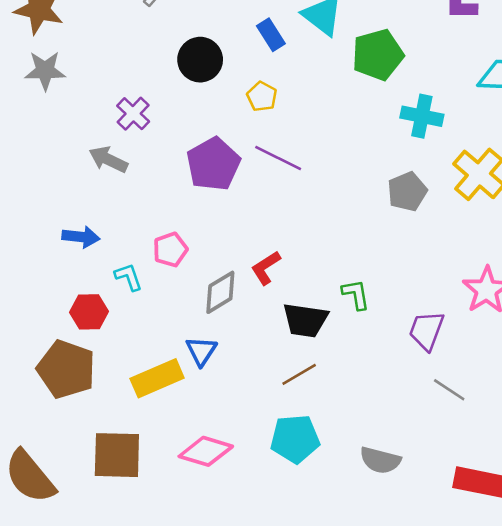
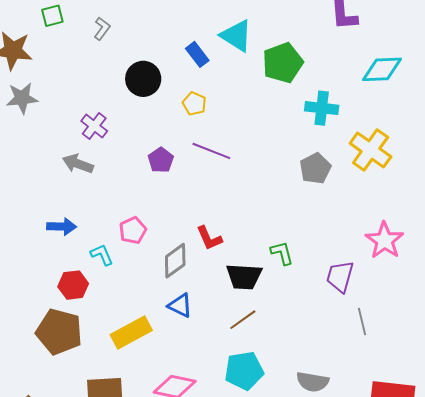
purple pentagon: (213, 164) -> (161, 160), size x0.6
red L-shape: (266, 268) -> (209, 238), turned -76
blue triangle: (201, 351) -> (180, 305), moved, turned -32
gray line: (449, 390) -> (362, 322), turned 48

